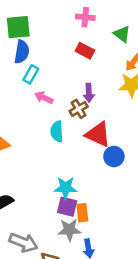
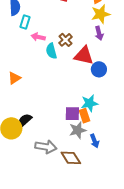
purple arrow: (89, 93) -> (99, 33), moved
cyan semicircle: (57, 132) -> (51, 51), moved
cyan star: (66, 188) -> (90, 103), moved

